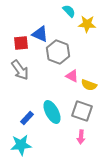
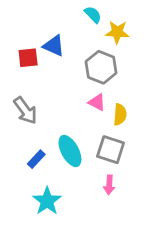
gray hexagon: (58, 52) -> (101, 67), moved
gray arrow: (20, 70) -> (25, 110), moved
yellow semicircle: (89, 85) -> (120, 115), turned -105
cyan star: (21, 145) -> (47, 201), moved, turned -30

